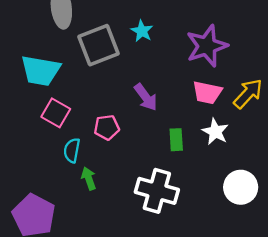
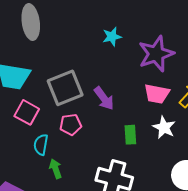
cyan star: (142, 31) -> (112, 37), moved, turned 30
gray square: (98, 45) -> (65, 88), moved

